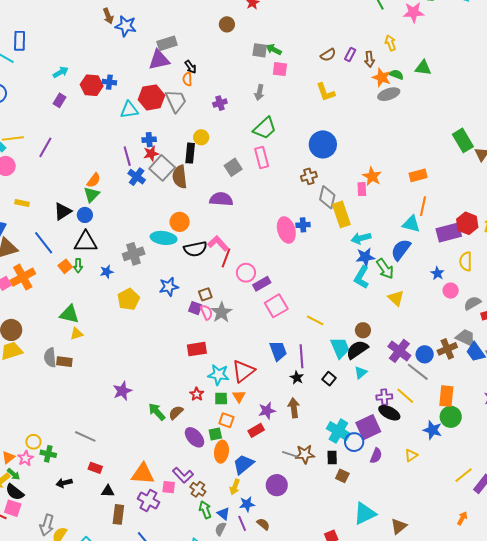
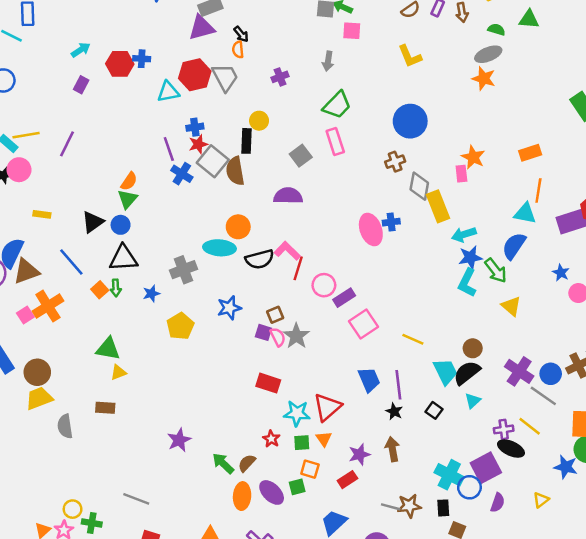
orange star: (382, 78) -> (484, 78), moved
red rectangle: (197, 349) -> (268, 383), turned 30
gray semicircle: (50, 358) -> (65, 426), moved
orange ellipse: (221, 452) -> (242, 496), moved

